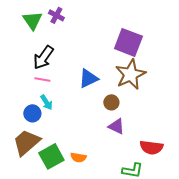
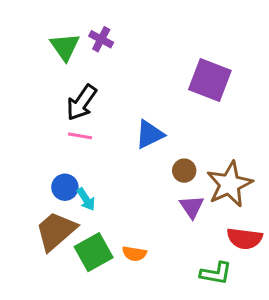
brown star: (130, 74) -> (229, 184), moved
cyan arrow: (46, 102) -> (86, 199), moved
purple triangle: (116, 126) -> (192, 207), turned 30

